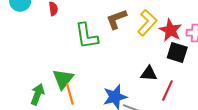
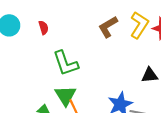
green L-shape: (87, 36) -> (66, 63), moved

